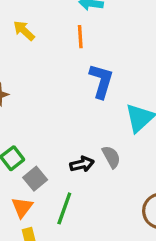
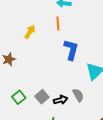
yellow arrow: (24, 31) -> (30, 32), moved, turned 80
gray square: (35, 179) -> (42, 97), moved

